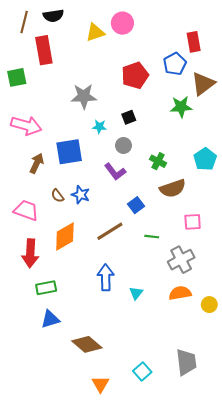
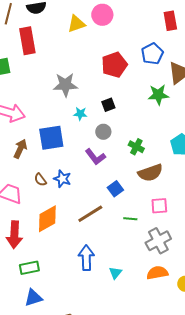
red rectangle: (194, 42) -> (170, 21), moved
pink square: (193, 222) -> (159, 206), moved

